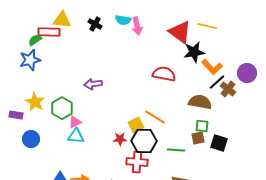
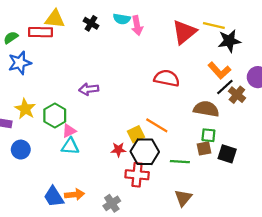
red triangle: (180, 32) -> (184, 32), turned 45
green semicircle: (35, 40) -> (11, 38), moved
black star: (194, 52) -> (229, 41), moved

